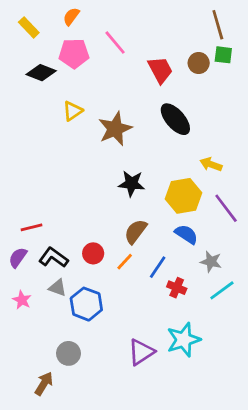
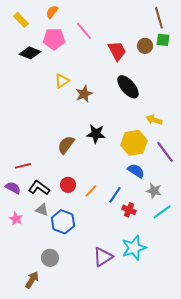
yellow triangle: (73, 111) -> (62, 81), moved
brown star: (115, 129) -> (84, 94), size x0.7
brown semicircle: (136, 231) -> (66, 145), moved
purple semicircle: (18, 258) -> (13, 188), turned 84

